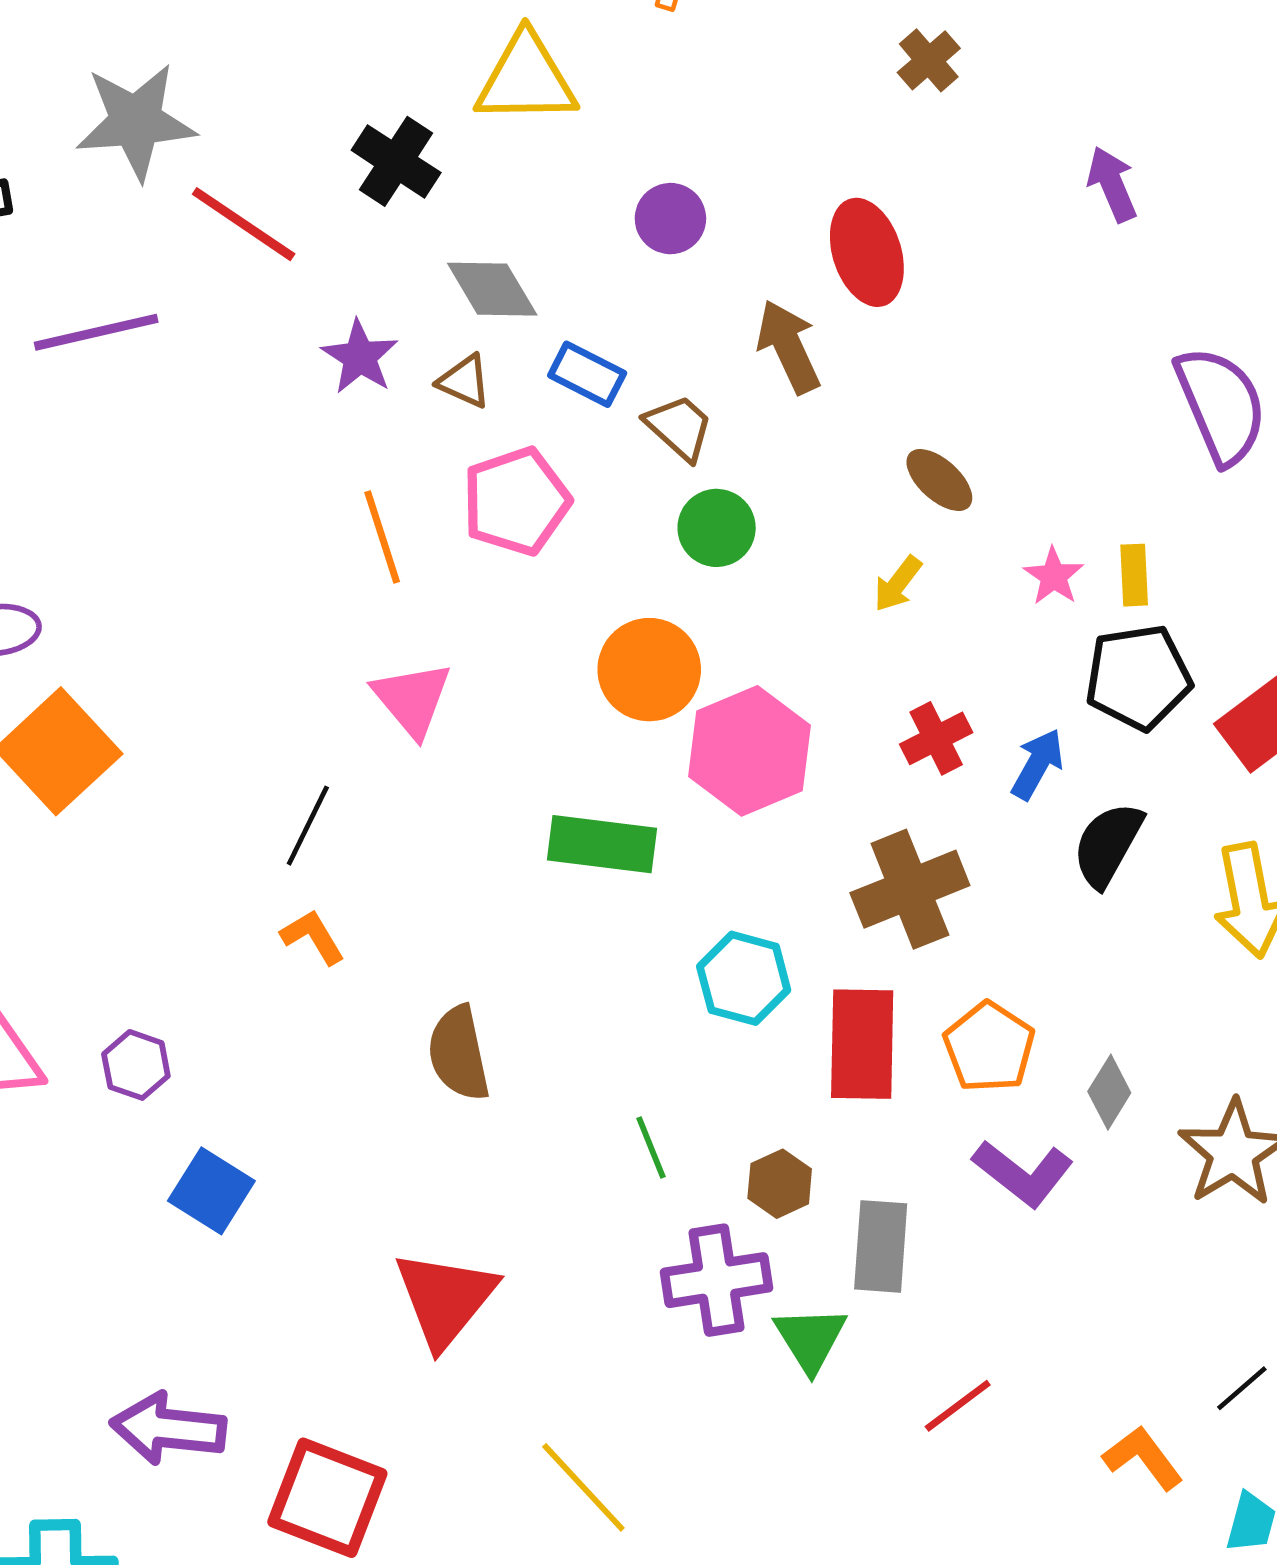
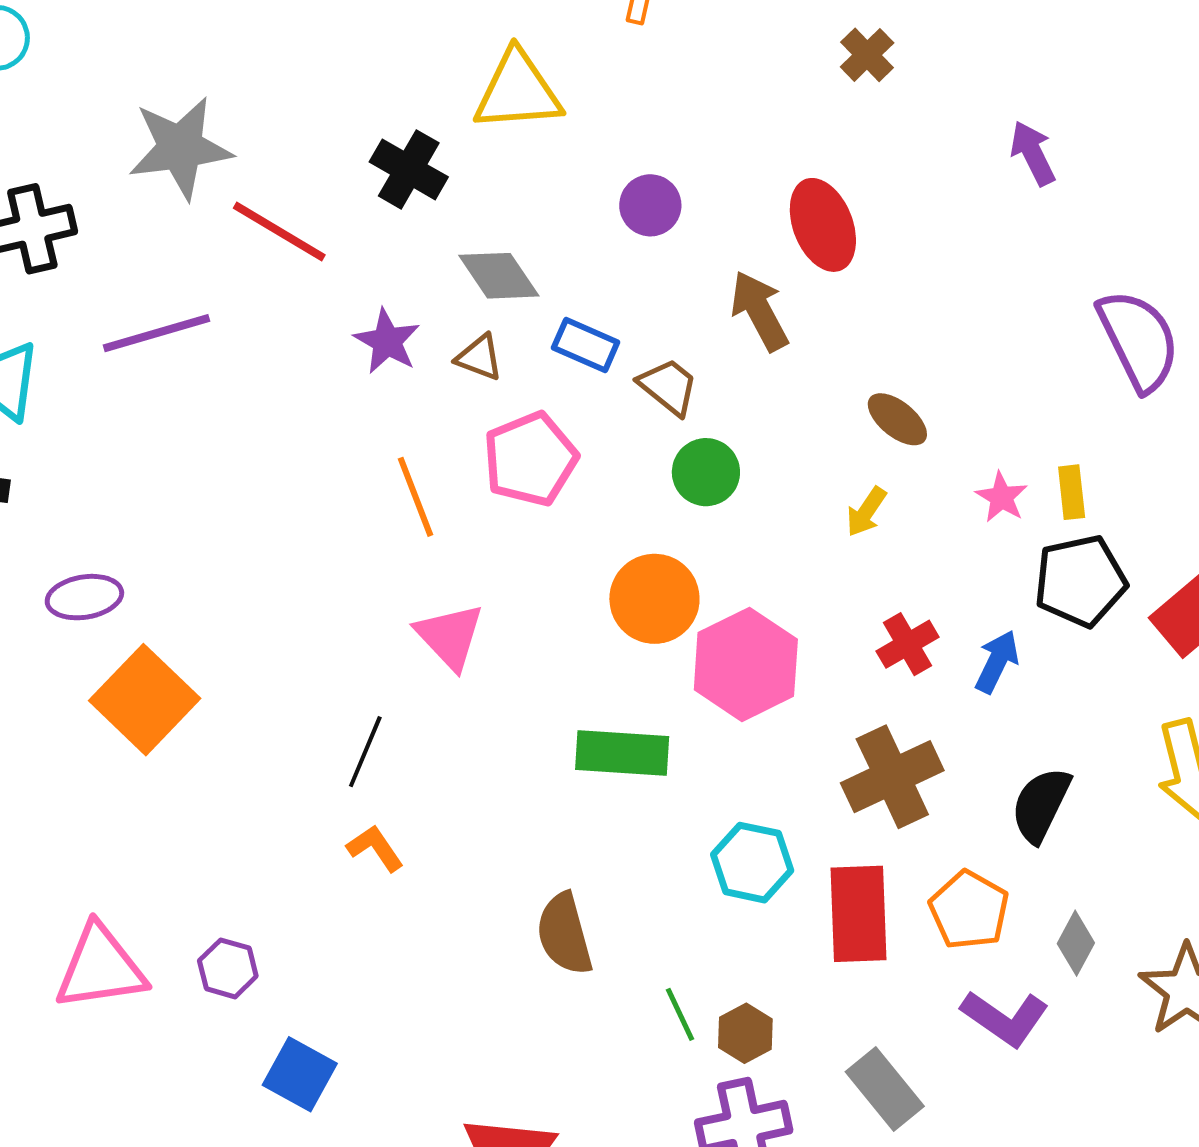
black semicircle: (1108, 845) -> (1041, 805), moved
brown semicircle: (459, 1053) -> (564, 934), moved
brown hexagon: (780, 1184) -> (745, 1033), moved
gray rectangle: (881, 1246) -> (885, 1089), turned -40

